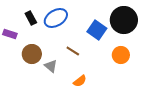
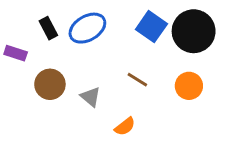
blue square: (97, 30) -> (151, 27), moved
brown line: (73, 51) -> (137, 80), moved
gray triangle: (51, 66) -> (91, 97), moved

